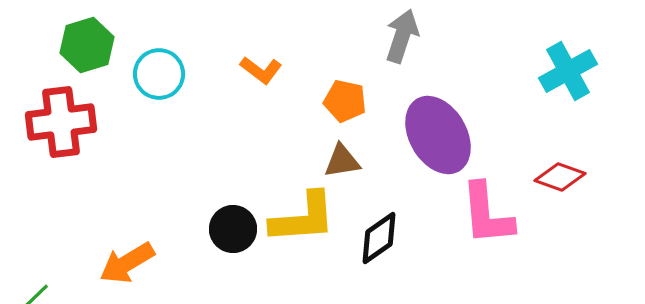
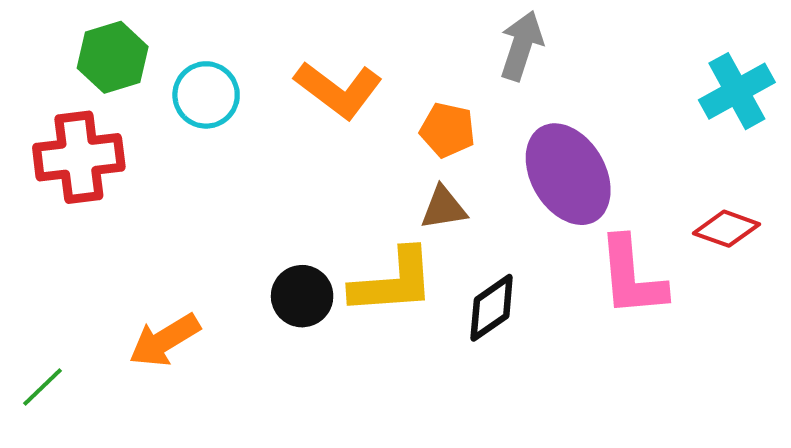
orange L-shape: (261, 70) -> (338, 90), size x1.6

